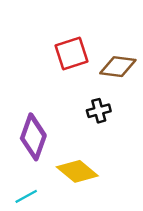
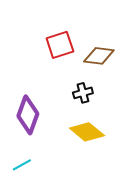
yellow diamond: (77, 171) -> (87, 132), moved

